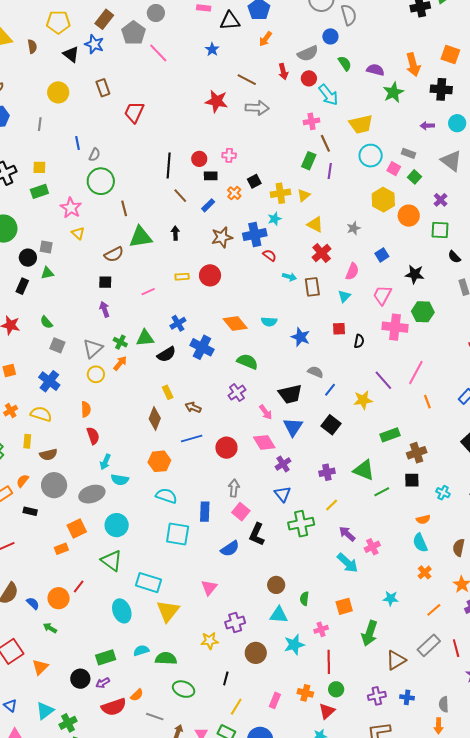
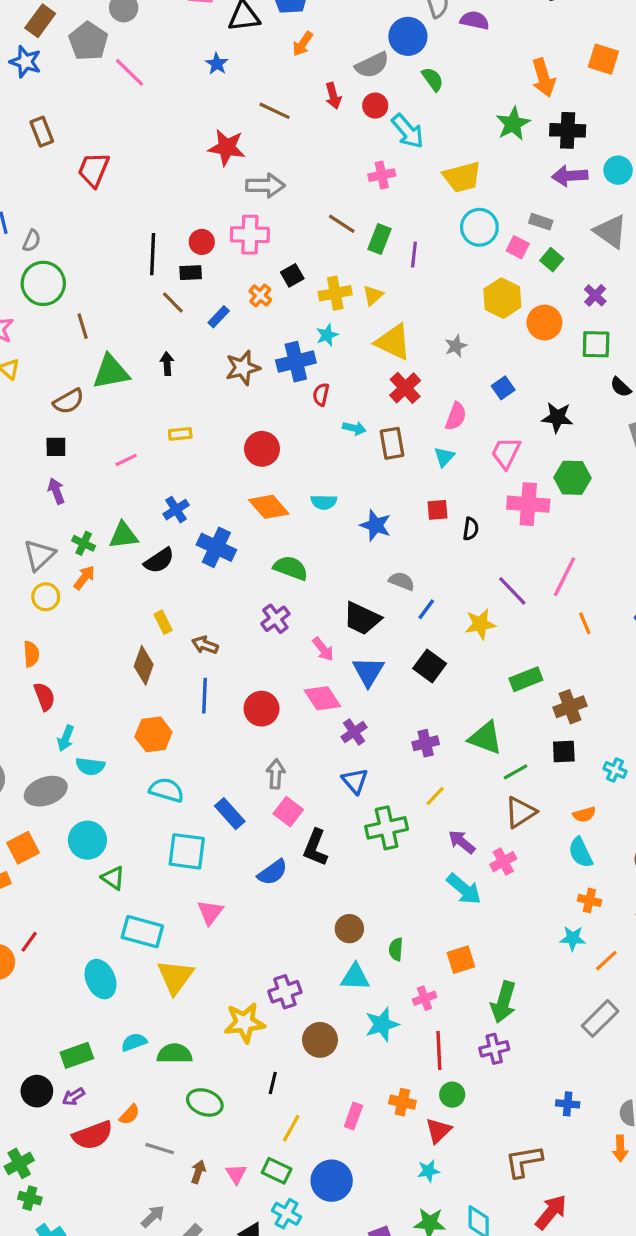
blue circle: (330, 36) -> (408, 36), size x1.5
purple semicircle: (375, 70) -> (475, 20), moved
black cross: (441, 89) -> (568, 130), moved
gray arrow: (257, 108) -> (265, 185), moved
purple arrow: (427, 126) -> (570, 176), size x1.5
brown line: (325, 143) -> (342, 224), moved, turned -30
pink cross: (229, 155) -> (250, 235), size x1.6
black rectangle: (211, 176) -> (191, 273), moved
yellow triangle: (315, 224) -> (393, 342), size x1.4
red semicircle: (270, 255) -> (321, 395), turned -112
red circle: (210, 275) -> (262, 449), moved
black trapezoid: (290, 394) -> (362, 618), turned 40
blue line: (192, 439) -> (204, 696), turned -70
blue rectangle: (205, 512) -> (230, 814), turned -42
green triangle: (112, 561) -> (113, 878), moved, size x0.7
orange cross: (425, 572) -> (589, 900), turned -32
pink triangle: (209, 588) -> (210, 912), moved
cyan star: (391, 598) -> (573, 938), moved
yellow star: (210, 641) -> (244, 1023), size x1.4
brown triangle: (396, 660) -> (520, 812), moved
purple cross: (377, 696) -> (494, 1049), moved

